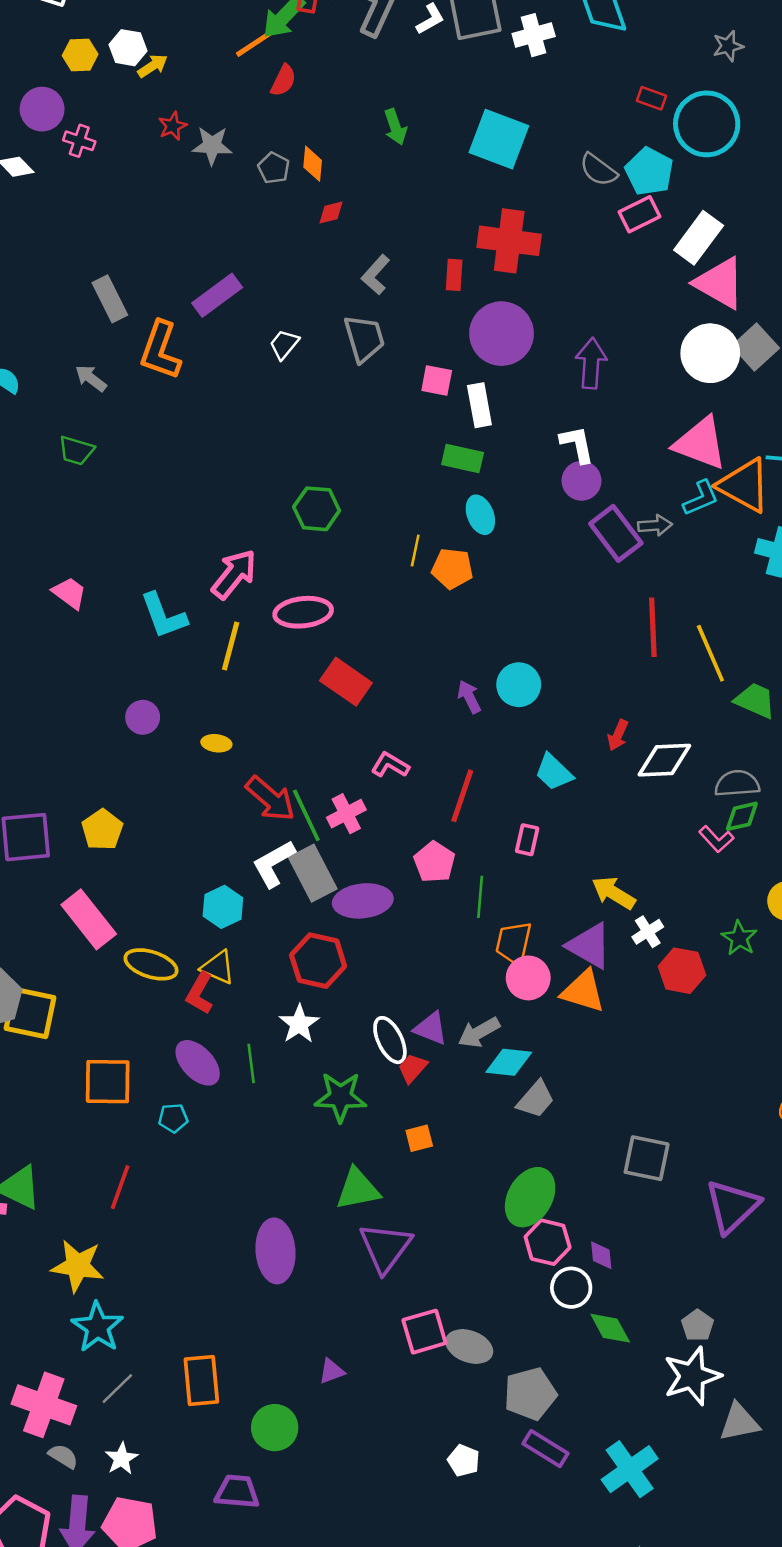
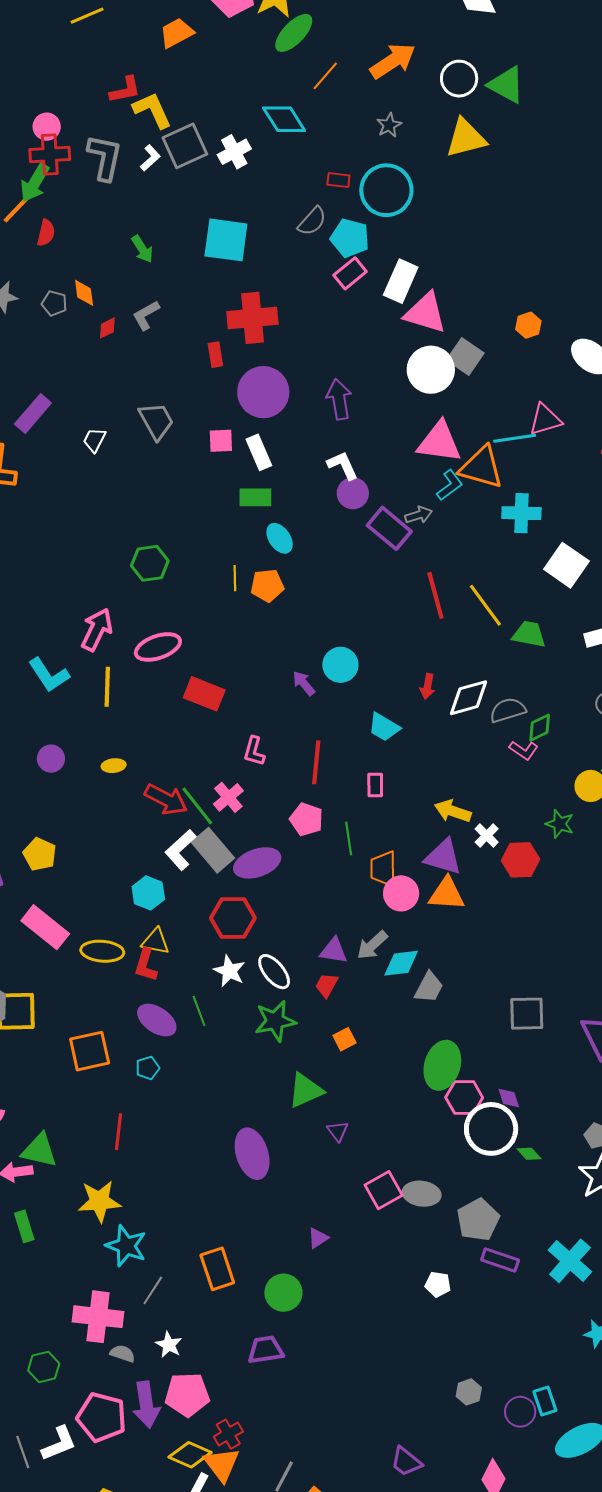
gray semicircle: (598, 170) -> (312, 221), moved, turned -72
gray L-shape: (376, 275) -> (146, 315), moved, turned 32
pink L-shape: (390, 765) -> (254, 751), turned -92
gray semicircle: (737, 784) -> (508, 710), moved
white ellipse: (390, 1040) -> (274, 972), moved
purple triangle: (385, 1247) -> (338, 1131), size x0.5
white circle: (571, 1288) -> (491, 1129), size x1.6
green diamond: (610, 1328) -> (529, 1154), size x0.7

